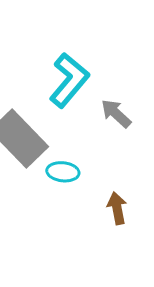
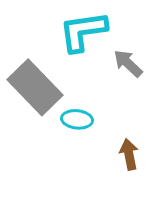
cyan L-shape: (69, 80) -> (83, 31), turned -138

